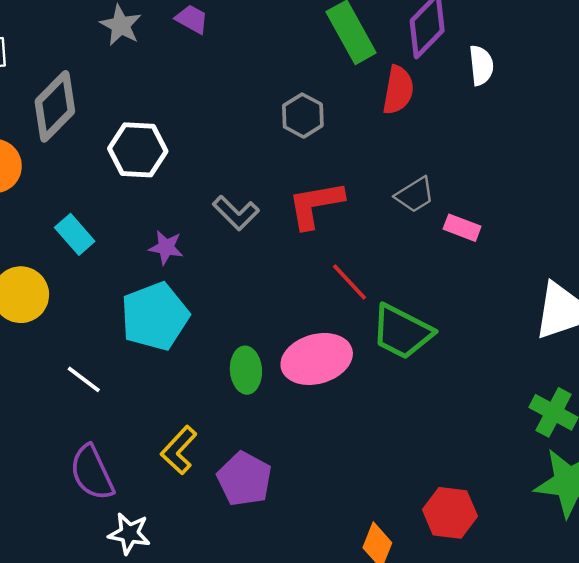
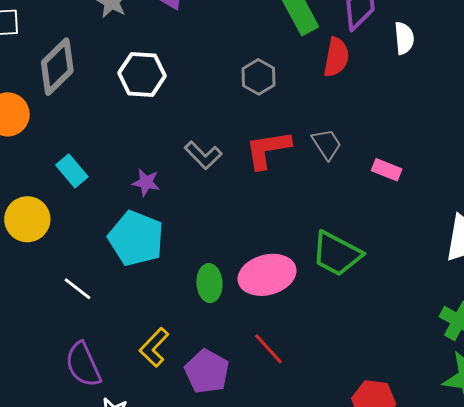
white hexagon: (138, 150) -> (142, 74), moved
gray trapezoid: (415, 195) -> (327, 144), moved, turned -92
red line: (349, 282) -> (268, 349), moved
cyan pentagon: (155, 316) -> (136, 238), turned -30

